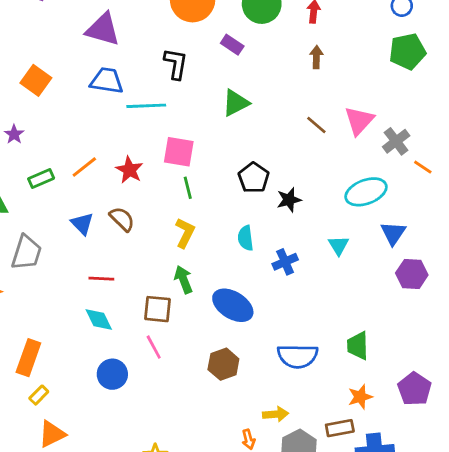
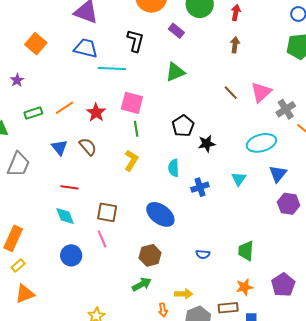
green arrow: (183, 280) -> (142, 284), moved, turned 78
blue semicircle: (298, 356) -> (203, 254), size x0.5

